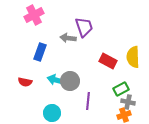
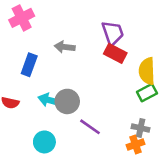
purple trapezoid: (84, 27) -> (113, 33), moved
red rectangle: (108, 61) -> (115, 53), moved
green rectangle: (121, 89) -> (147, 93), moved
purple line: (88, 101) -> (90, 127), turned -60

